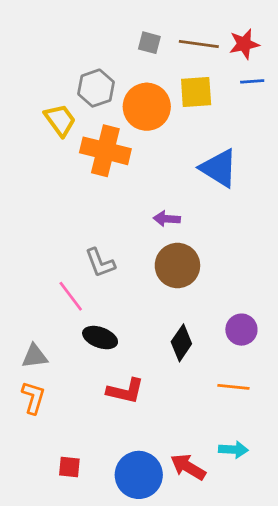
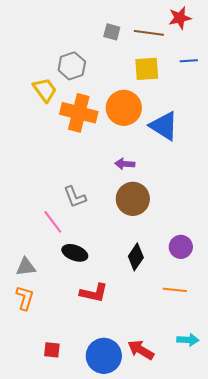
red star: (244, 44) -> (180, 18), moved
orange circle: (147, 107) -> (124, 108), moved
cyan arrow: (233, 450) -> (188, 340), moved

